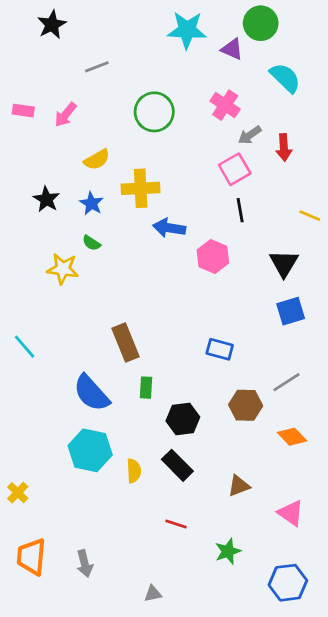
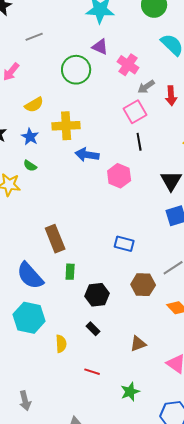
purple triangle: (232, 49) -> (100, 47), moved
black rectangle: (177, 465) -> (93, 329), size x0.6
yellow semicircle: (134, 471) -> (61, 344), moved

